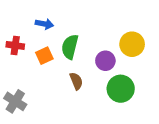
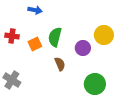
blue arrow: (44, 24) -> (35, 10), moved
green circle: (121, 89) -> (95, 84), moved

